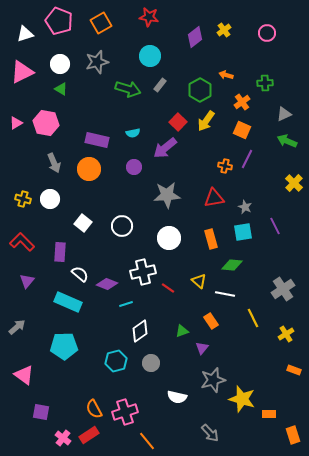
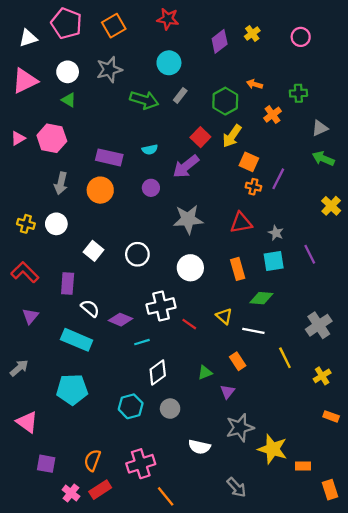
orange square: (242, 130) -> (249, 162), moved
gray arrow: (54, 163) -> (61, 183), turned 36
orange semicircle: (94, 409) -> (92, 460), moved, turned 48

